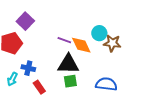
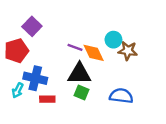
blue cross: (28, 68) -> (35, 78), size x1.5
green square: (70, 81) -> (82, 93), turned 32
red rectangle: (39, 87) -> (47, 99), turned -56

